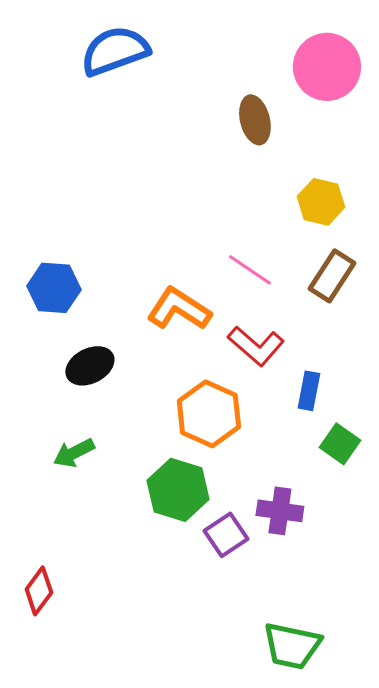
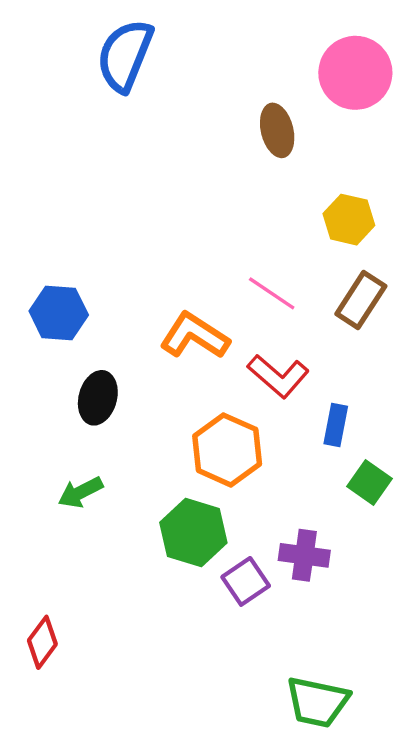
blue semicircle: (115, 51) -> (125, 55), turned -48
black ellipse: (90, 366) -> (98, 398), turned -48

